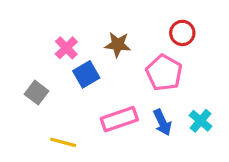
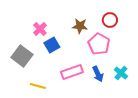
brown star: (118, 45) -> (80, 26), moved
gray square: (36, 93) -> (22, 56), size x1.5

